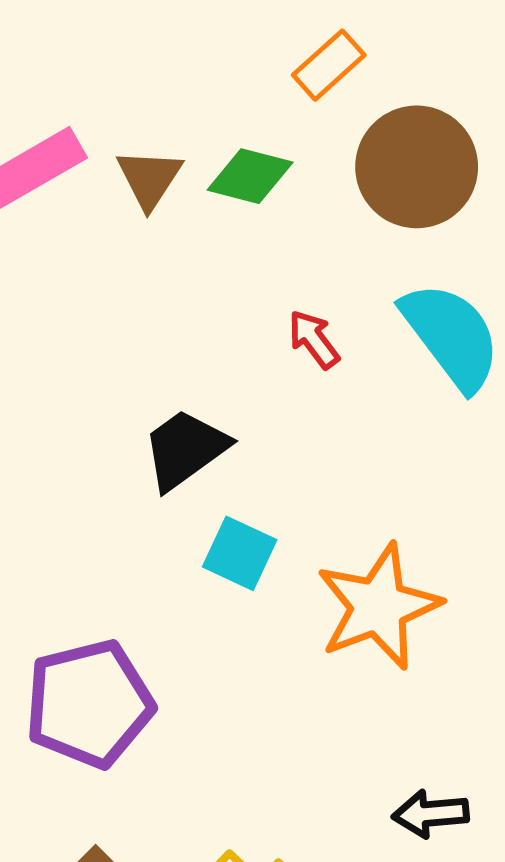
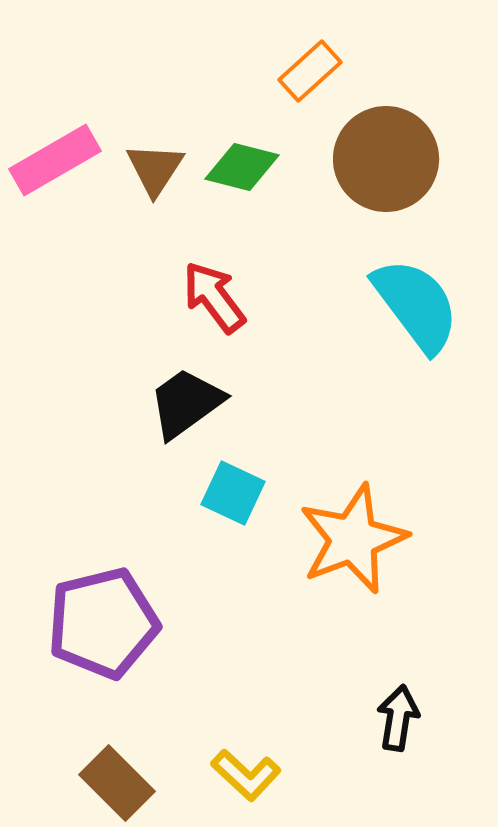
red arrow: (314, 339) -> (214, 297), moved, size x1.4
black arrow: (431, 814) -> (398, 718), turned 104

